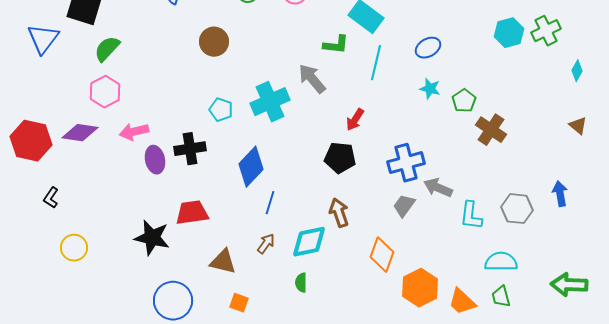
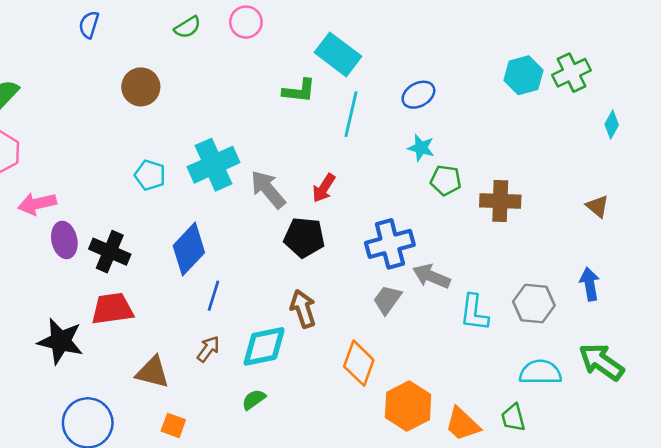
gray arrow: (312, 79) -> (268, 189), moved
green pentagon: (464, 101) -> (446, 180), moved, turned -30
brown triangle: (578, 126) -> (597, 206), moved
brown cross: (491, 130) -> (500, 201), turned -32
black cross: (190, 149) -> (110, 252), moved, turned 32
cyan semicircle: (501, 262) -> (540, 372), moved
green semicircle: (301, 283) -> (254, 400), turned 54
green arrow: (569, 285) -> (601, 362), moved, turned 33

